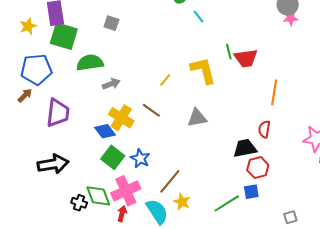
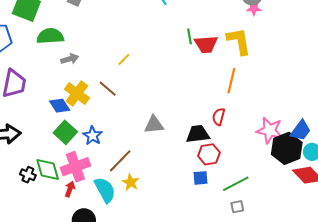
yellow L-shape: (203, 70) -> (239, 41), moved
gray triangle: (197, 118) -> (154, 125), moved
green line: (227, 203) -> (236, 184), moved

